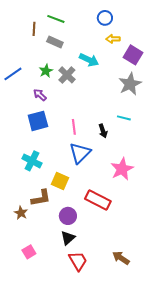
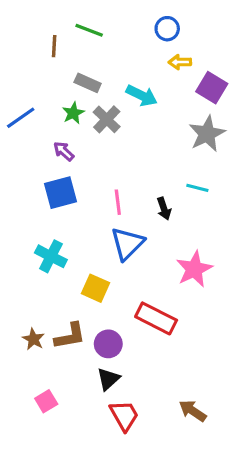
gray rectangle: (55, 42) -> (88, 83), moved
brown L-shape: (41, 198) -> (70, 336), moved

